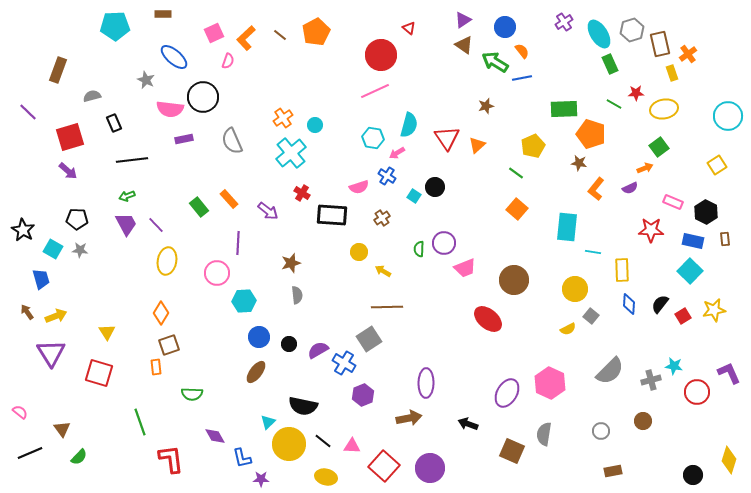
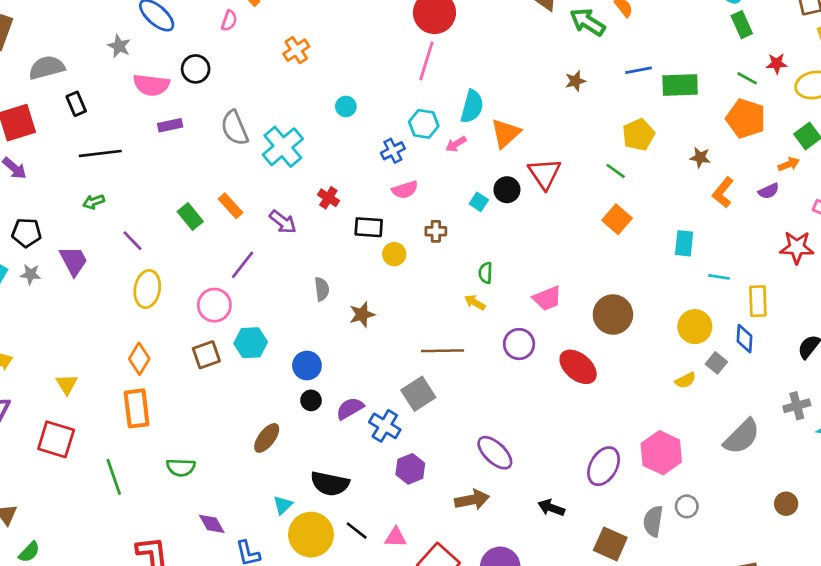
blue line: (522, 78) -> (638, 70), moved
pink line: (375, 91) -> (426, 61), turned -48
gray semicircle: (92, 96) -> (47, 68), size x1.5
black circle: (203, 97) -> (196, 69), size x0.7
orange cross: (283, 118) -> (296, 50), moved
orange pentagon: (591, 134) -> (746, 119), moved
red triangle: (447, 138) -> (545, 174), moved
orange triangle: (477, 145) -> (506, 133), moved, size x1.4
cyan cross: (291, 153) -> (283, 147), moved
blue cross: (387, 176) -> (393, 151), moved, turned 30
black rectangle: (332, 215) -> (369, 227), size x0.7
brown cross: (382, 218) -> (436, 231), turned 35
purple trapezoid: (126, 224) -> (73, 261), moved
cyan rectangle: (567, 227) -> (684, 243), size x0.7
purple line: (238, 243) -> (243, 265), turned 35
purple circle: (444, 243) -> (519, 344), moved
yellow circle: (359, 252) -> (394, 254), moved
brown star: (291, 263) -> (362, 314), moved
yellow arrow: (383, 271) -> (475, 302), moved
gray semicircle: (297, 295) -> (322, 289), moved
blue diamond: (629, 304) -> (744, 339), moved
blue circle: (259, 337) -> (307, 365), moved
brown square: (169, 345) -> (206, 355), moved
orange rectangle: (156, 367) -> (137, 408), moved, size x1.8
gray cross: (651, 380) -> (797, 406), moved
purple ellipse: (426, 383) -> (495, 453), turned -48
green line: (140, 422) -> (114, 477), moved
gray circle: (601, 431) -> (687, 506), moved

